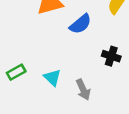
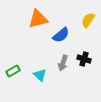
gray arrow: (83, 90) -> (63, 63), moved, turned 42

